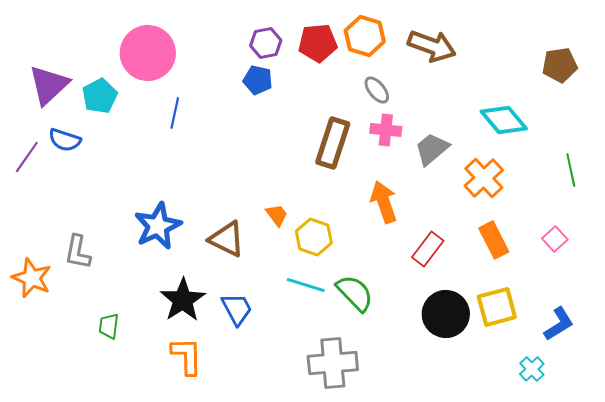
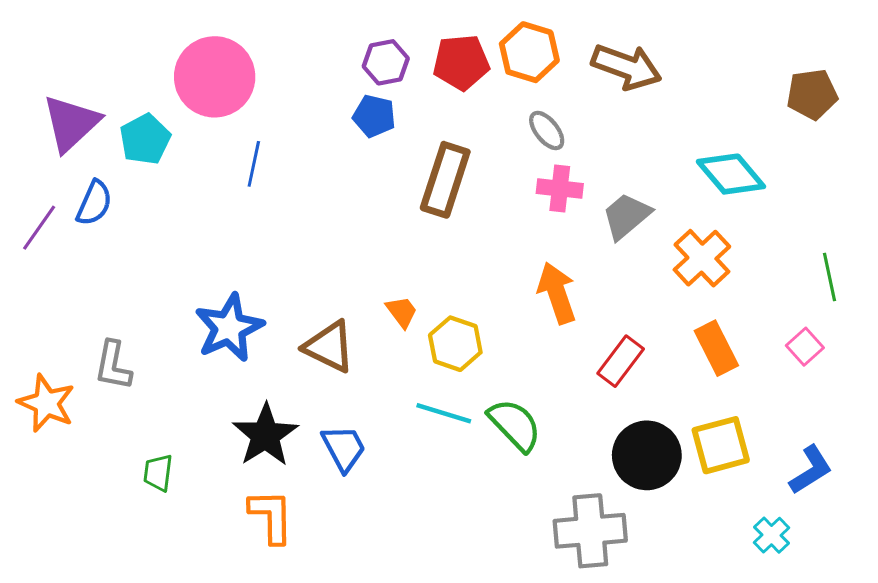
blue semicircle: (65, 140) -> (94, 203), turned -84
brown rectangle: (333, 143) -> (445, 180), moved
green line: (571, 170) -> (830, 277), moved
gray cross: (333, 363) -> (590, 531), moved

